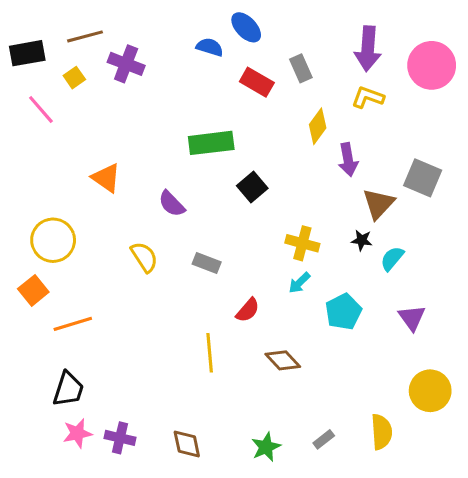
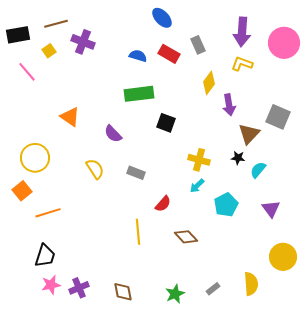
blue semicircle: (210, 47) -> (138, 56), moved
black square: (252, 187) -> (166, 123), turned -30
purple cross: (120, 438) -> (79, 288), turned -36

